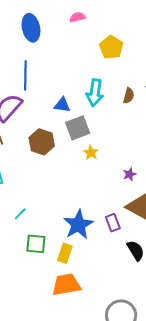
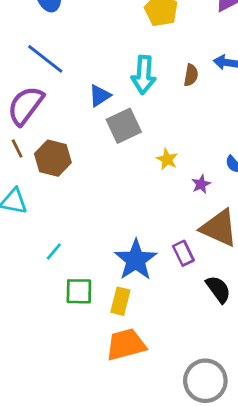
blue line: (25, 75) -> (45, 59), turned -48
blue triangle: (62, 105) -> (100, 96), turned -36
brown hexagon: (42, 142) -> (53, 158), moved
yellow star: (91, 153) -> (167, 159), moved

